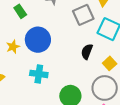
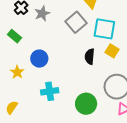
blue circle: (38, 40) -> (39, 59), size x0.7
yellow square: (110, 63) -> (112, 51), moved

